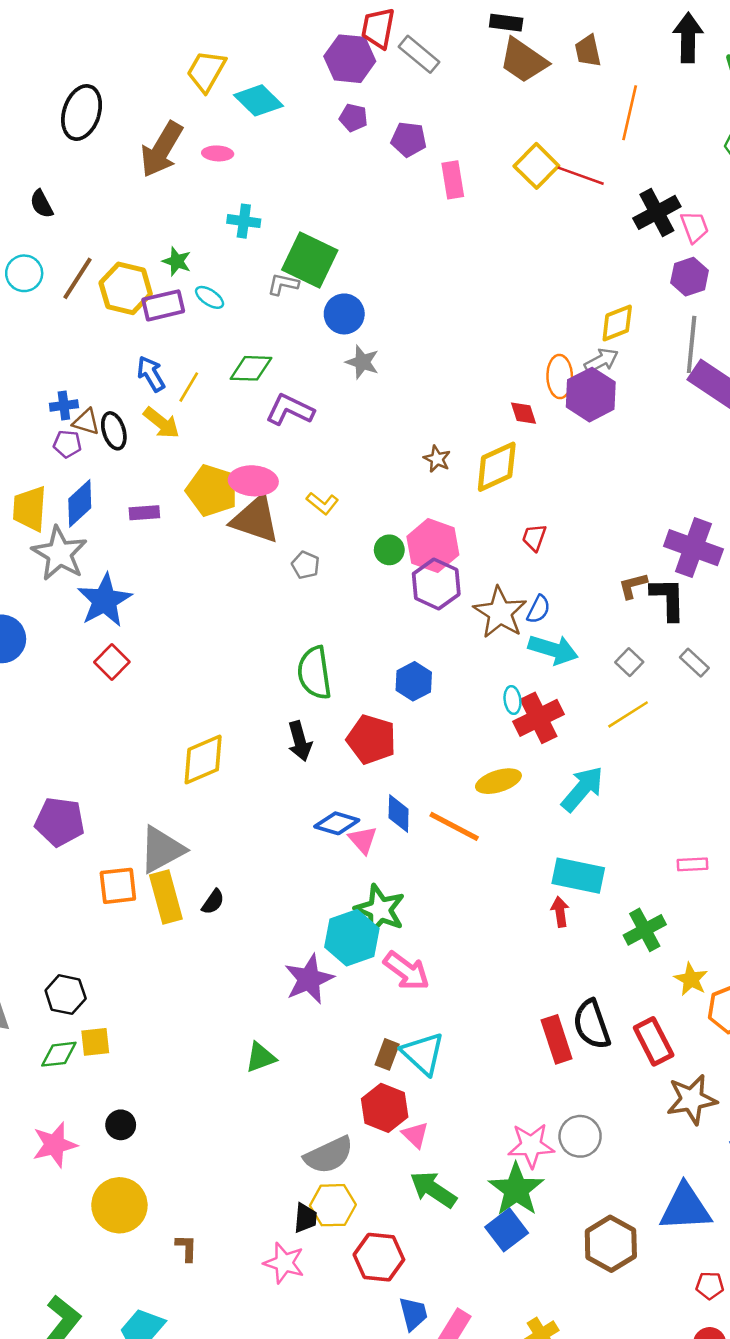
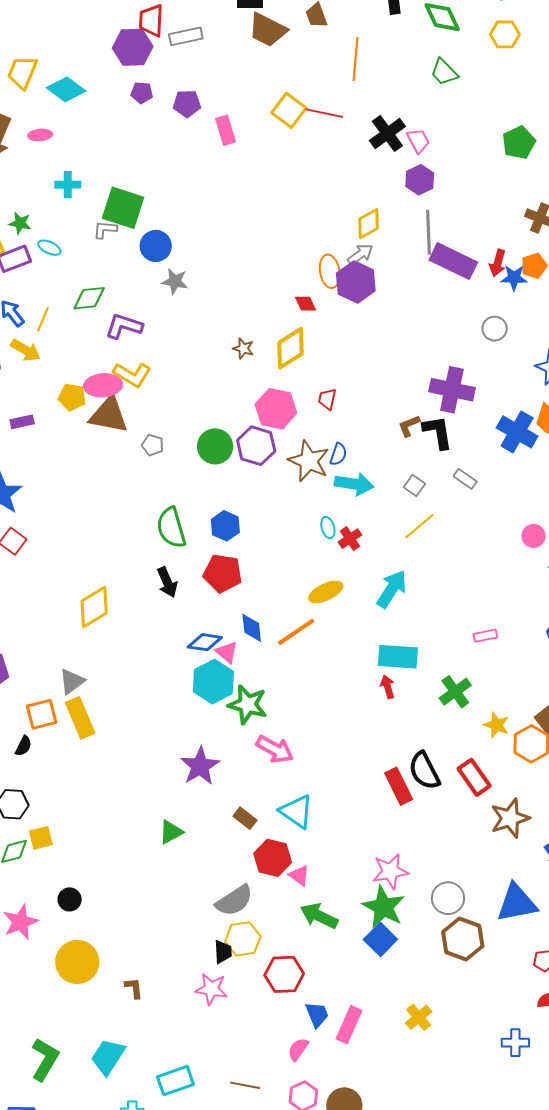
gray rectangle: (419, 54) -> (186, 36), turned -44
yellow pentagon: (212, 490) -> (72, 397), size x0.7
yellow L-shape: (322, 503) -> (132, 375), moved, size x1.5
pink hexagon: (433, 546) -> (276, 409), moved
green circle: (389, 550) -> (215, 446), moved, size x1.5
blue hexagon: (414, 681) -> (225, 526), moved
red cross: (538, 718) -> (350, 539), size x0.6
orange line: (454, 826) -> (296, 632), turned -54
gray triangle: (162, 850) -> (72, 681), size x0.7
black semicircle: (213, 902) -> (23, 746), moved
cyan hexagon: (352, 938) -> (213, 682), moved
brown rectangle: (387, 1054) -> (245, 818), moved, turned -65
gray circle: (580, 1136) -> (448, 898), moved

